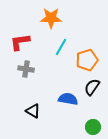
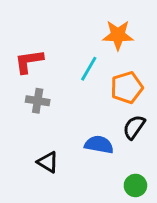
orange star: (51, 18) -> (118, 35), moved

